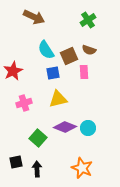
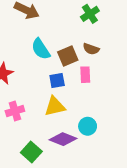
blue square: (53, 73) -> (57, 81), moved
cyan circle: (88, 128) -> (88, 126), moved

